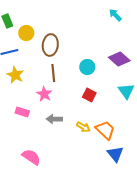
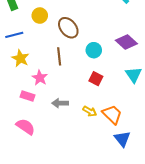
yellow circle: (26, 33) -> (40, 16), moved
brown ellipse: (50, 45) -> (68, 28), moved, turned -45
pink star: (44, 94) -> (40, 78), moved
pink semicircle: (31, 157) -> (25, 127), moved

